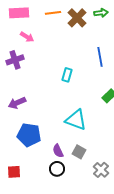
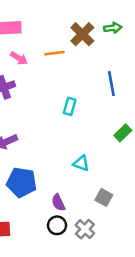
orange line: (53, 13) -> (54, 53), moved
cyan triangle: (76, 120) -> (81, 163), size x0.6
gray square: (79, 152) -> (104, 197), moved
gray cross: (101, 170) -> (85, 229), moved

